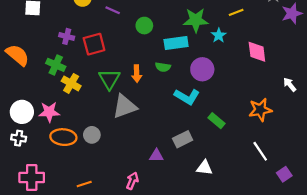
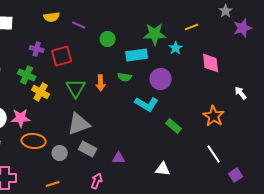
gray triangle: (125, 106) -> (79, 124), moved
orange star: (260, 110) -> (214, 116), turned -30
gray circle: (92, 135) -> (60, 153), moved
gray rectangle: (183, 139) -> (88, 149), moved, turned 54

